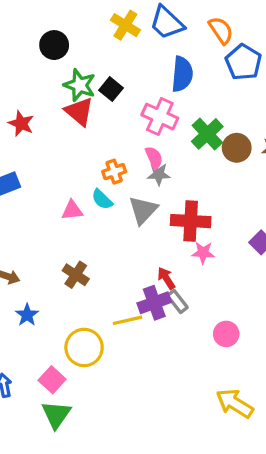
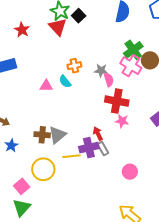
pink cross: (160, 117) -> (131, 66), moved
pink semicircle: (154, 158) -> (109, 80), moved
gray triangle: (143, 210) -> (57, 135), moved
brown cross: (76, 275) -> (42, 135), moved, turned -35

